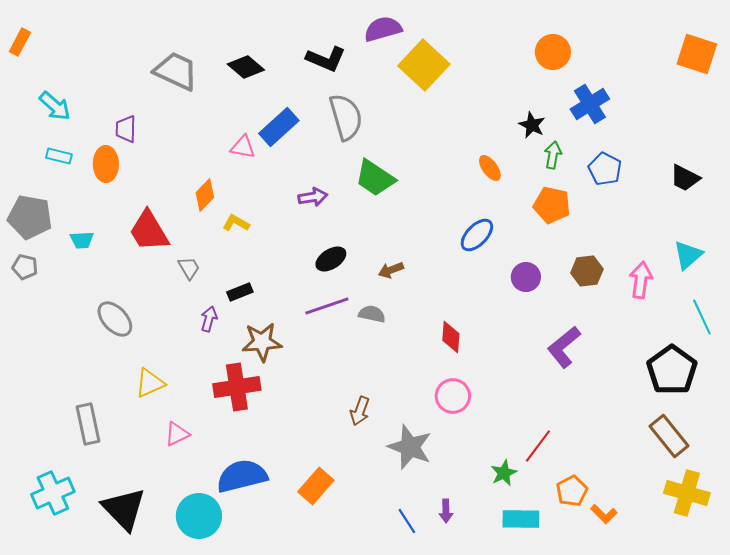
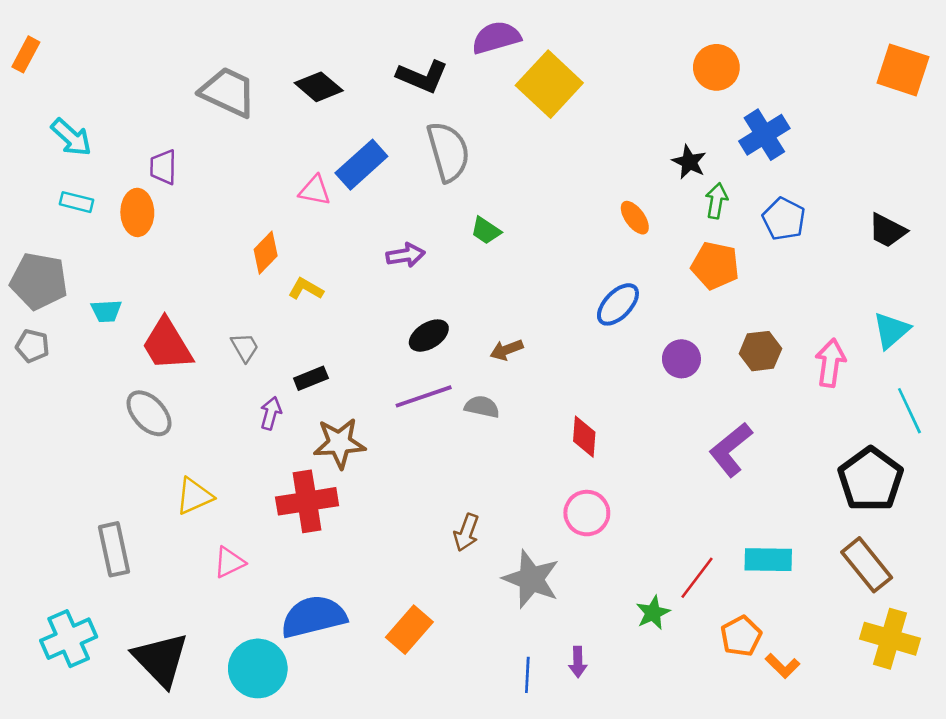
green trapezoid: (375, 178) -> (486, 231), size x0.6
red trapezoid: (149, 231) -> (167, 345), moved
cyan rectangle: (521, 519) -> (768, 560), moved
blue line: (407, 521) -> (527, 675), turned 36

